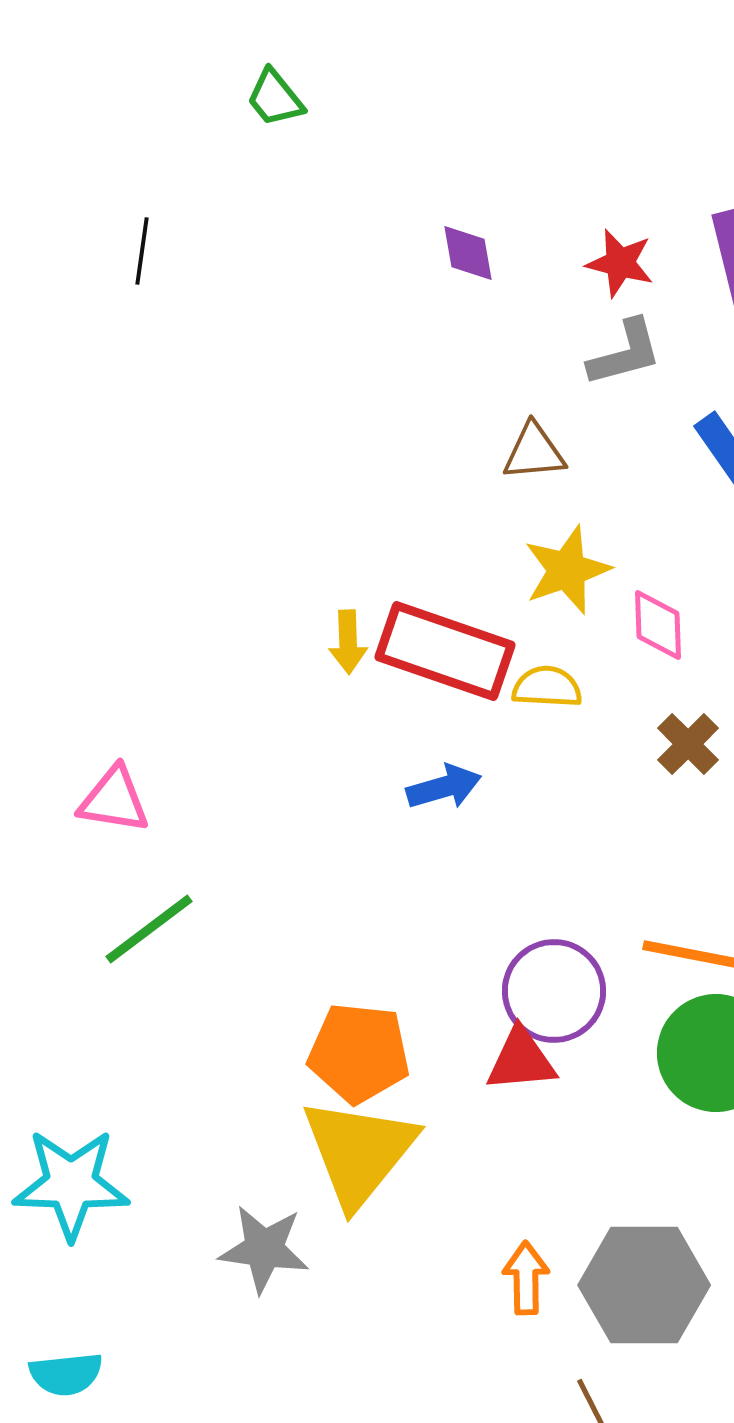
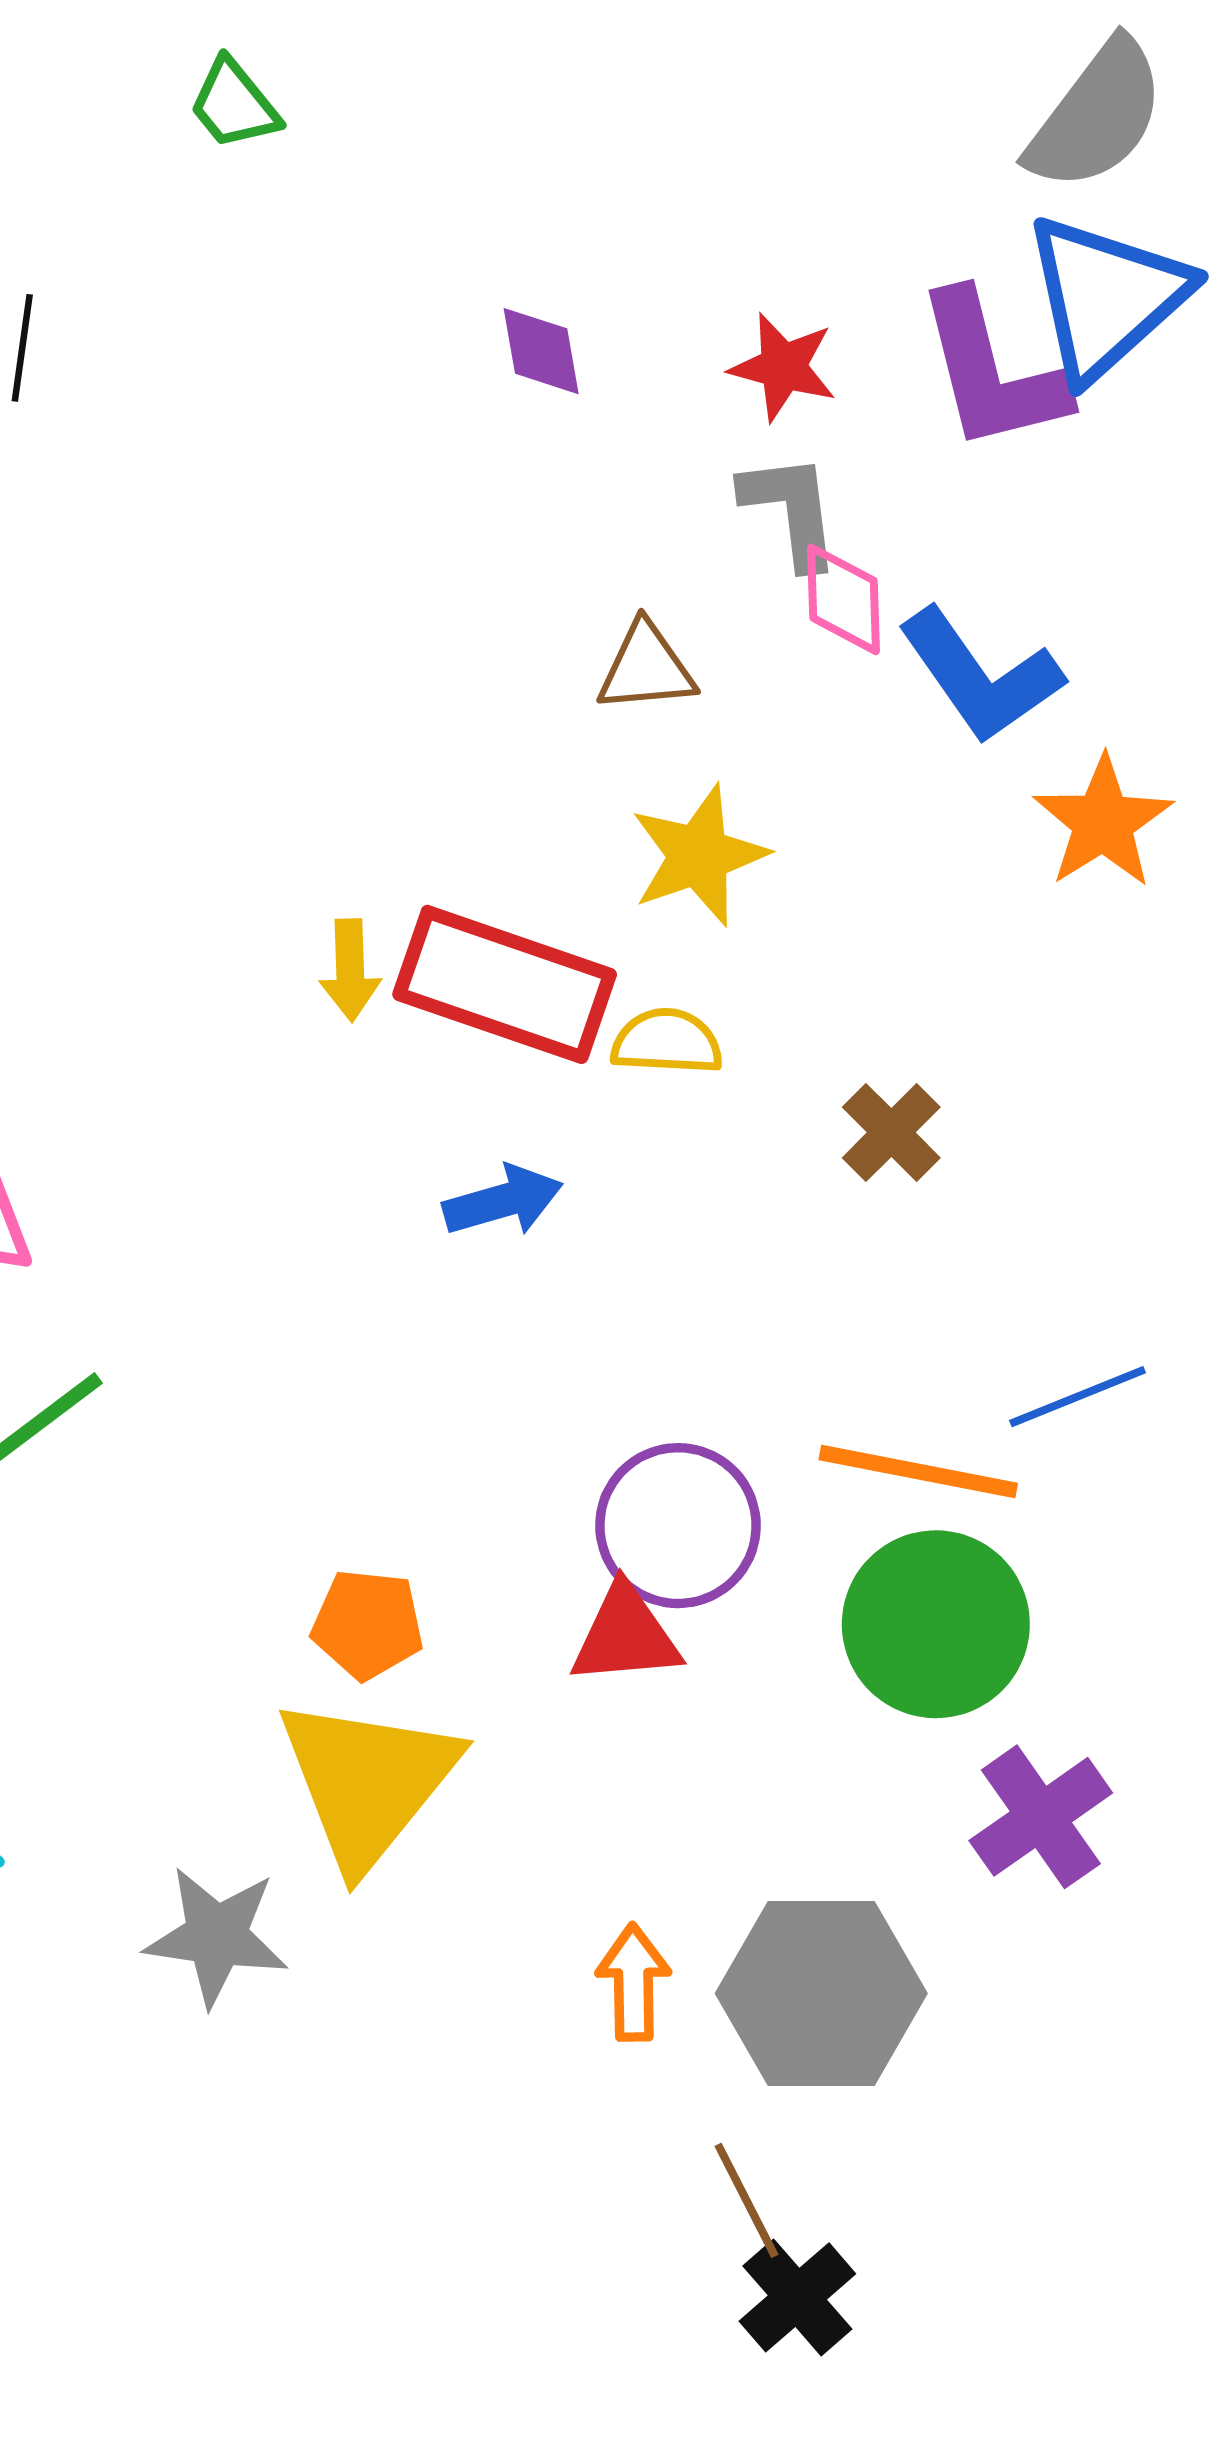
gray L-shape: (625, 353) -> (791, 510), turned -82
pink diamond: (658, 625) -> (844, 599), moved
orange pentagon: (359, 1053) -> (368, 1624), size x0.7

